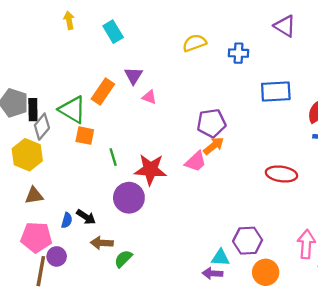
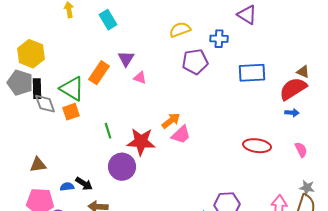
purple triangle: (285, 26) -> (247, 15), moved
purple pentagon: (211, 123) -> (195, 62), moved
gray diamond: (42, 127) -> (45, 104), turned -60
orange square: (85, 136) -> (71, 112), moved, turned -30
orange arrow: (214, 146) -> (171, 121), moved
yellow hexagon: (27, 155) -> (31, 54), moved
blue semicircle: (67, 220) -> (67, 187), turned -112

